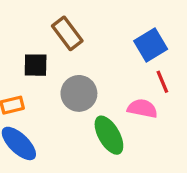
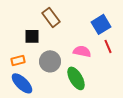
gray circle: (79, 93) -> (50, 61), moved
pink semicircle: (142, 108) -> (82, 51), moved

